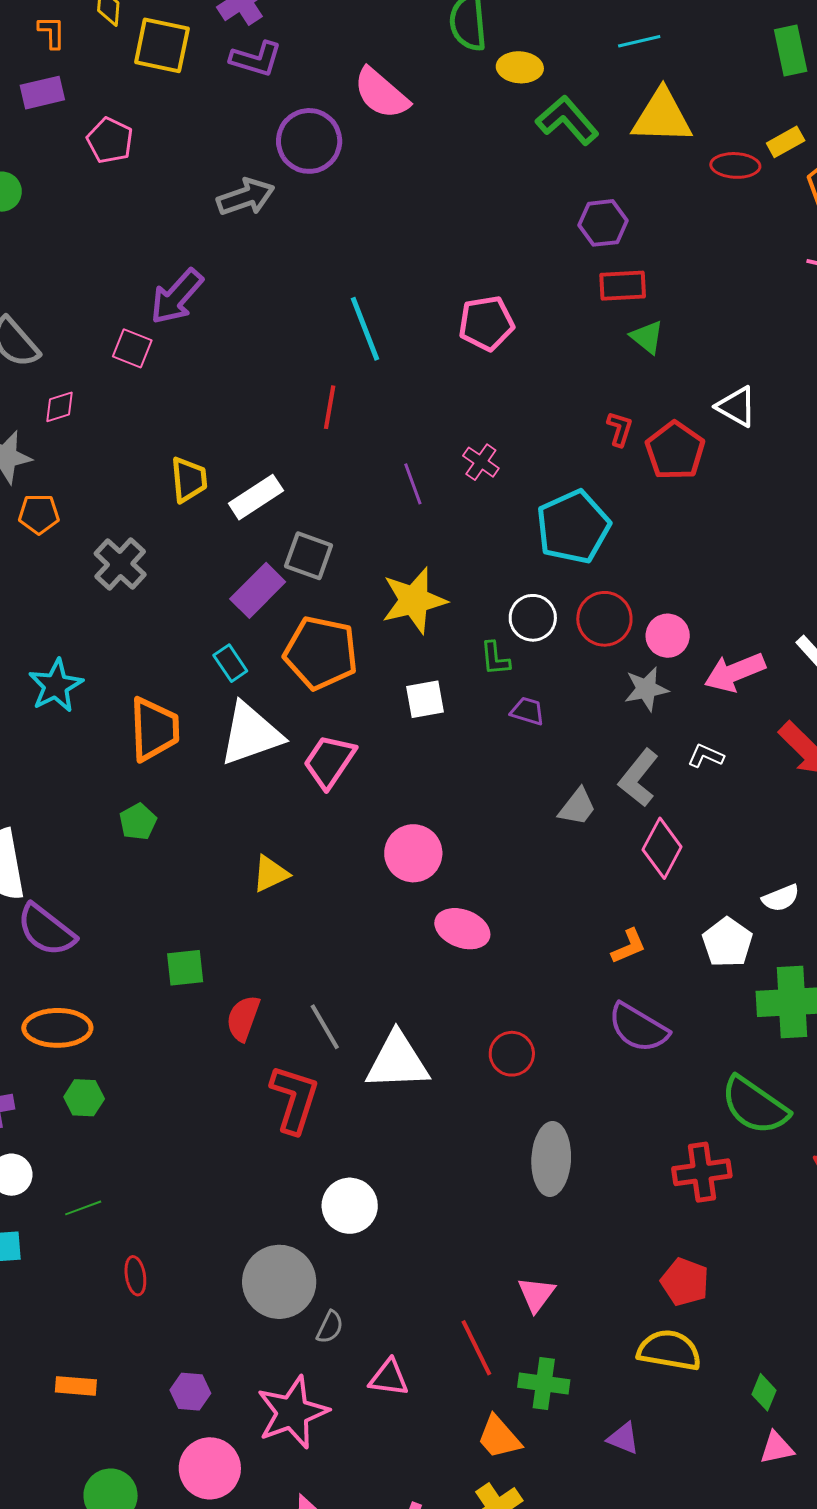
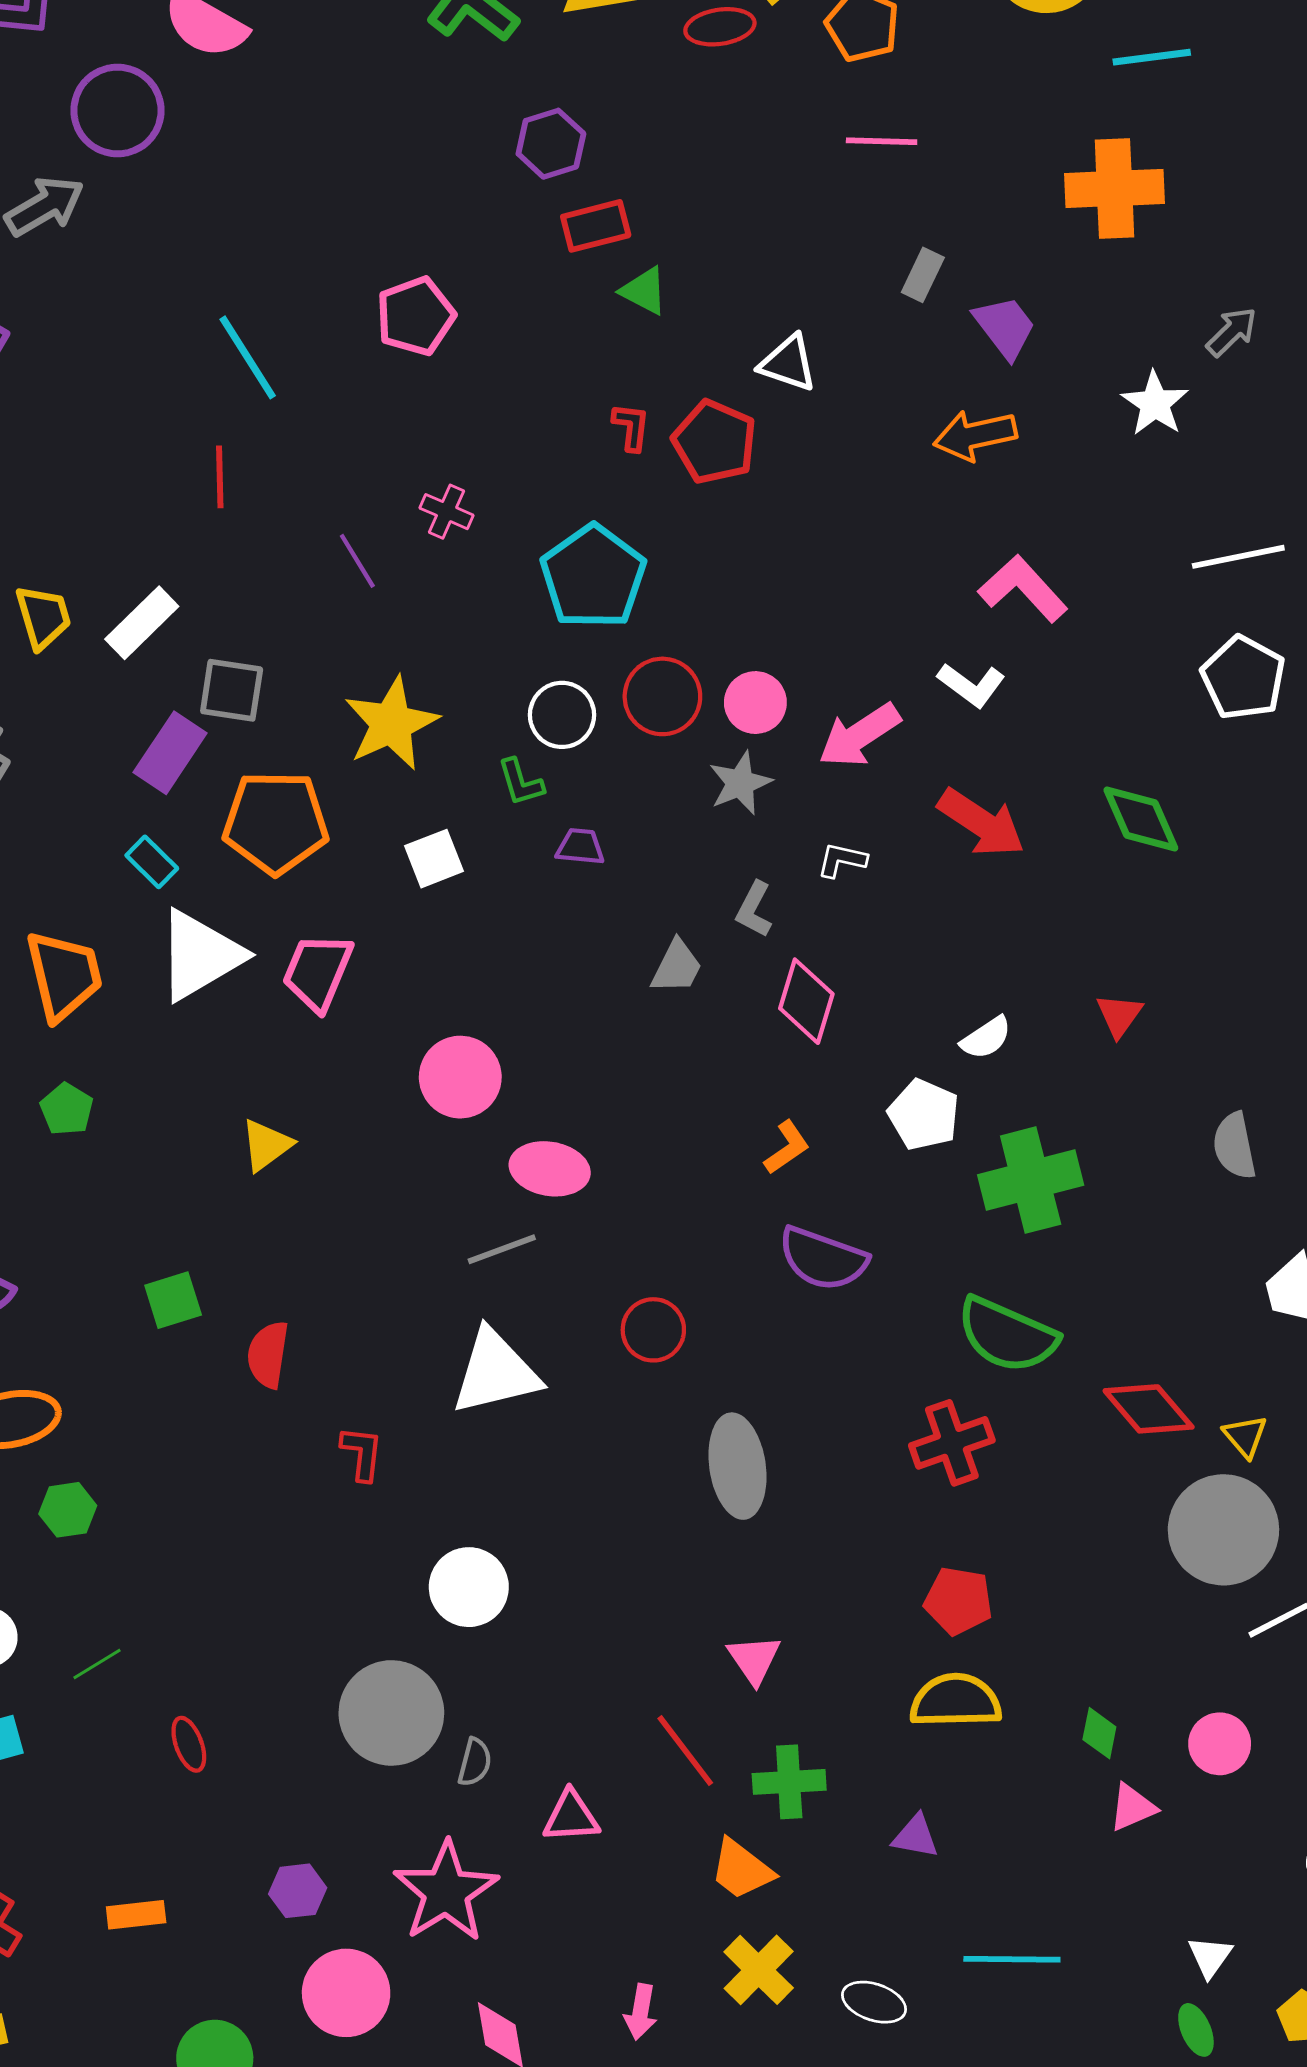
gray L-shape: (639, 778) -> (754, 909), size x0.7
gray line: (325, 1027) -> (502, 1249), moved, turned -69
red L-shape: (294, 1099) -> (362, 1453), size x0.6

